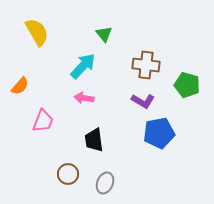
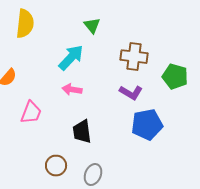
yellow semicircle: (37, 32) -> (25, 24), turned 36

